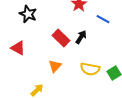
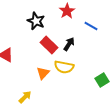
black star: (28, 14) -> (36, 21), moved
yellow semicircle: (90, 69) -> (64, 67), moved

